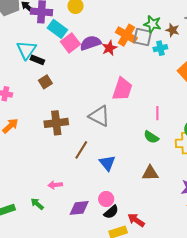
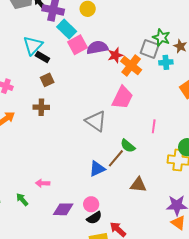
orange cross: (126, 35) -> (131, 65), moved
brown cross: (56, 123) -> (41, 107), moved, size x0.7
green semicircle: (151, 137) -> (128, 146), moved
brown line: (81, 150) -> (116, 158), moved
blue triangle: (107, 163) -> (97, 169), turned 36

